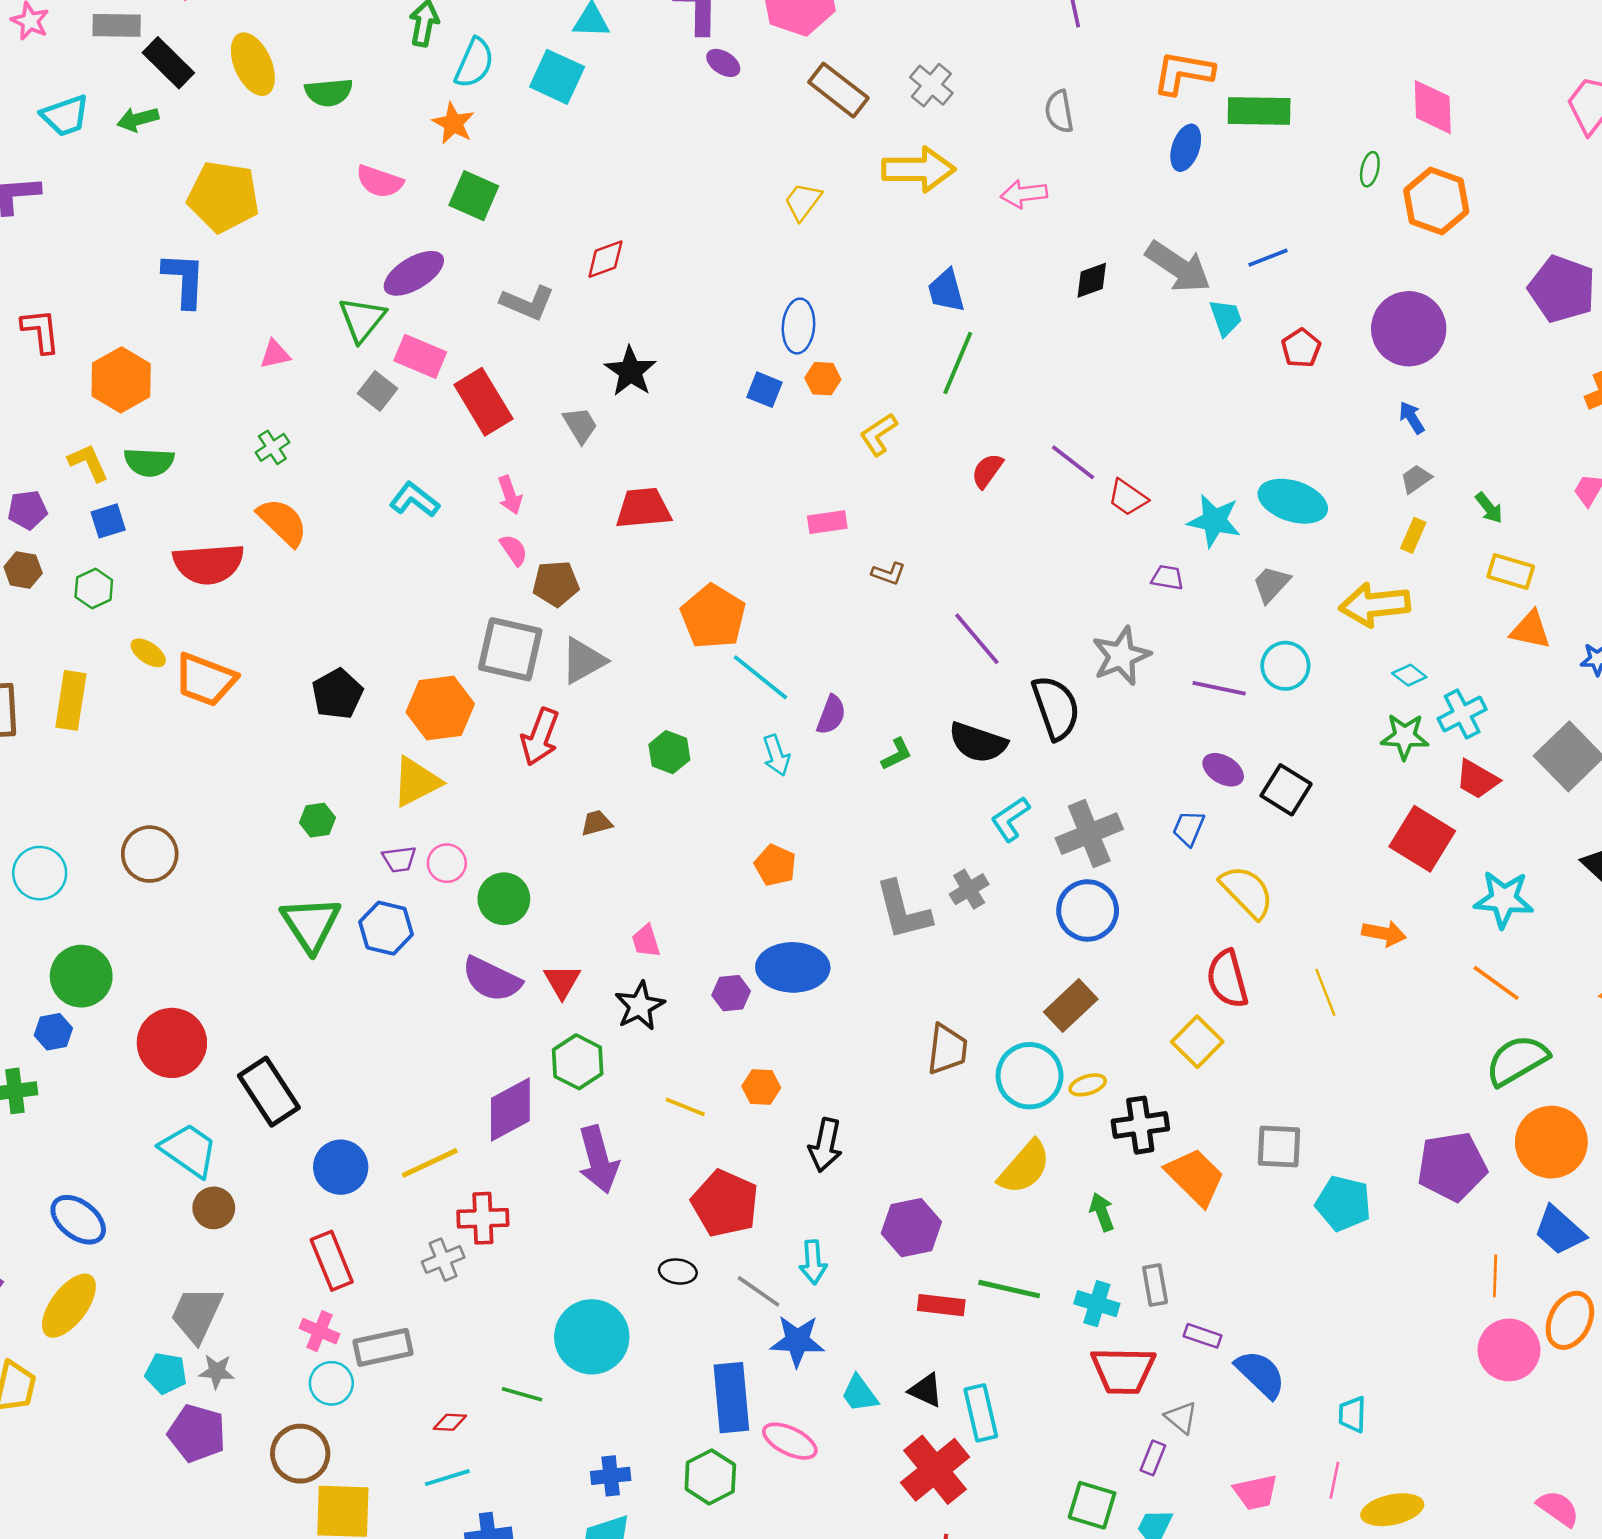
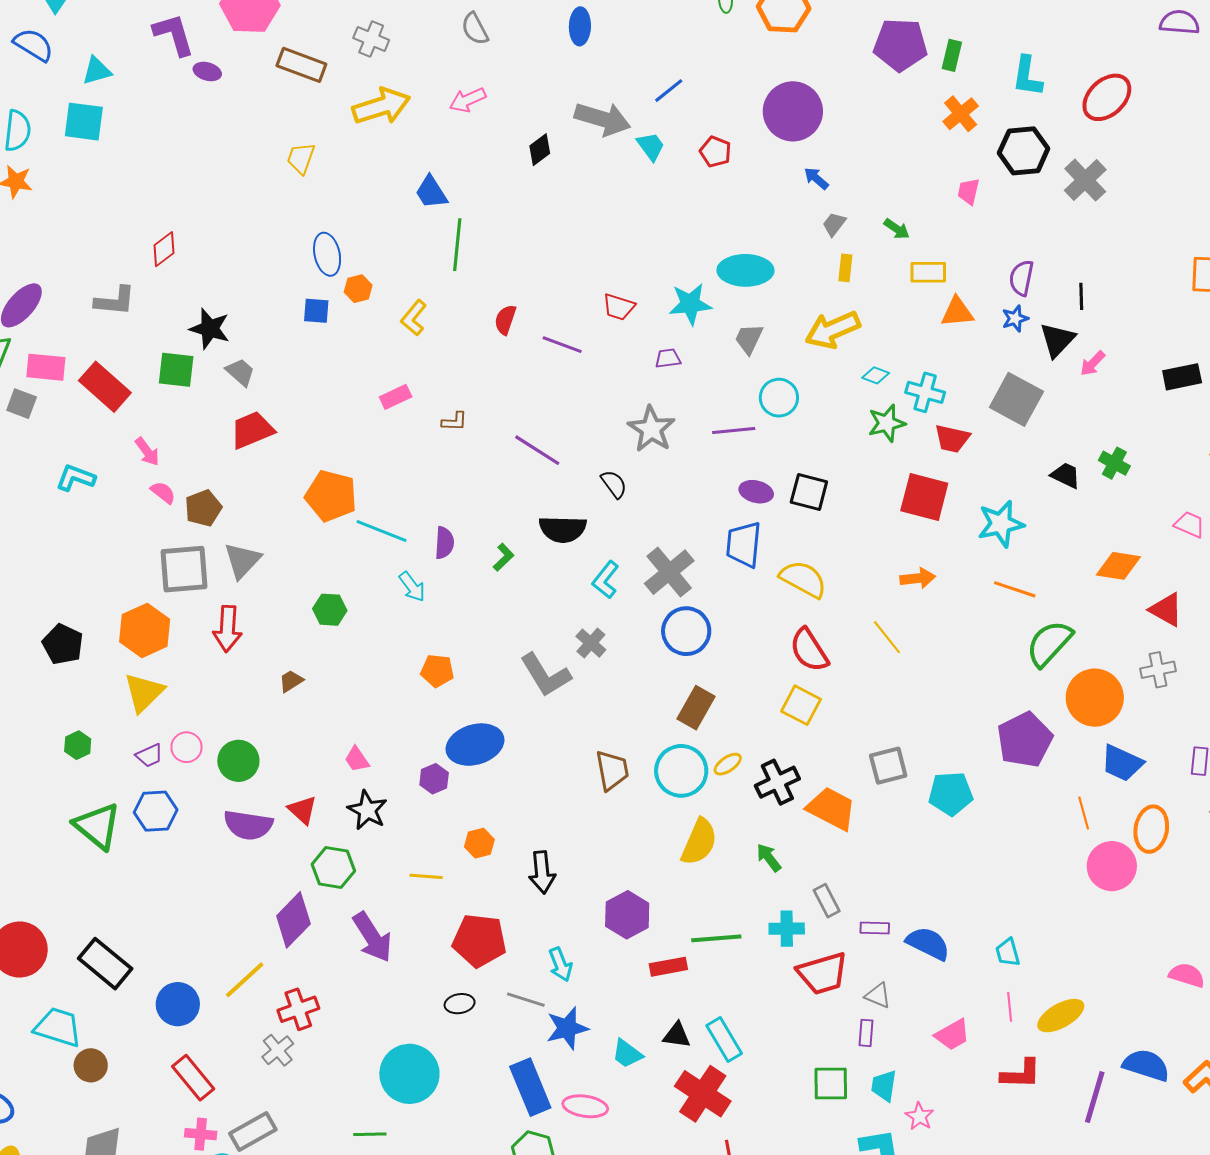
green square: (474, 196) -> (176, 370), moved
gray trapezoid: (580, 425) -> (240, 372), moved
purple line: (1073, 462) -> (562, 345), moved
black semicircle: (1056, 708) -> (614, 484), size x0.6
cyan cross: (1462, 714) -> (925, 392), turned -30
blue trapezoid: (1189, 828) -> (744, 544), size x1.6

